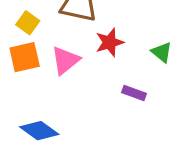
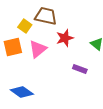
yellow square: (28, 23) -> (25, 26), moved

